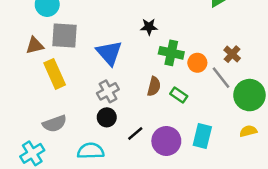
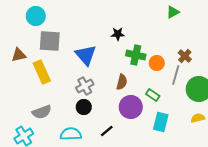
brown triangle: (35, 45) -> (19, 55), moved
gray line: (221, 78) -> (176, 75), turned 54
green rectangle: (179, 95) -> (153, 95), moved
black line: (135, 134) -> (107, 131), moved
purple circle: (166, 141) -> (131, 107), moved

